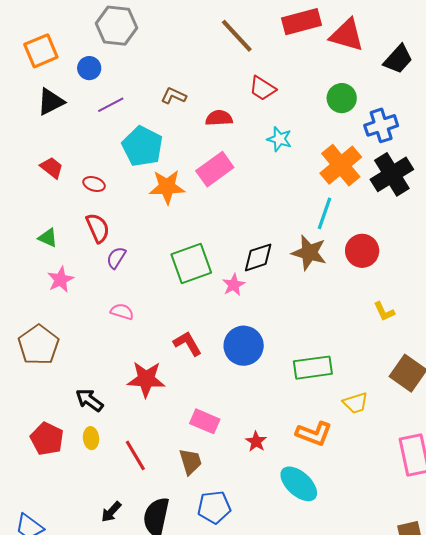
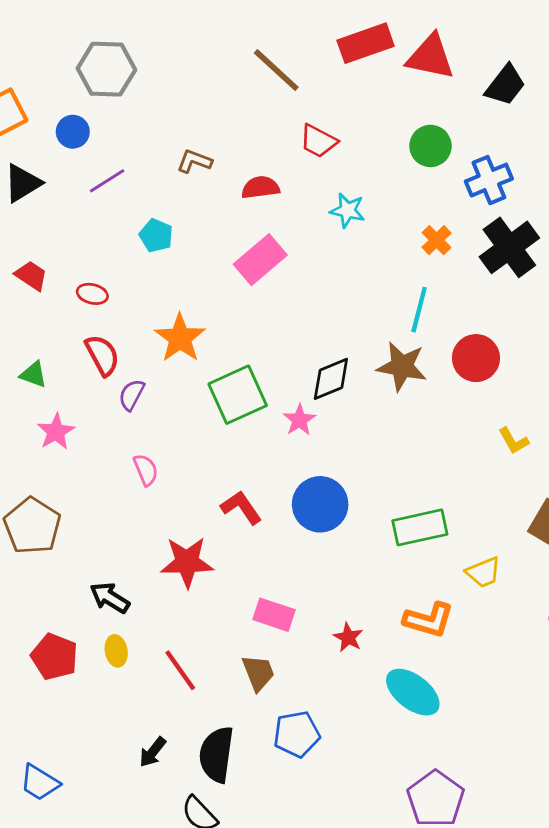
cyan pentagon: (142, 146) -> (156, 236), size x0.6
orange cross: (341, 165) -> (437, 240), size x0.5
orange star: (167, 187) -> (180, 338), moved, turned -30
pink semicircle: (122, 312) -> (146, 470), turned 55

